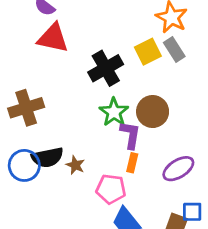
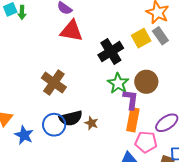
brown cross: (26, 108) -> (54, 83), turned -35
orange rectangle: (132, 163) -> (133, 120), size x1.6
pink pentagon: (111, 189) -> (146, 142), moved

